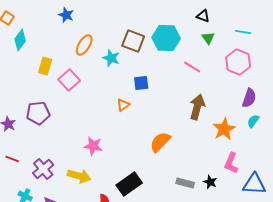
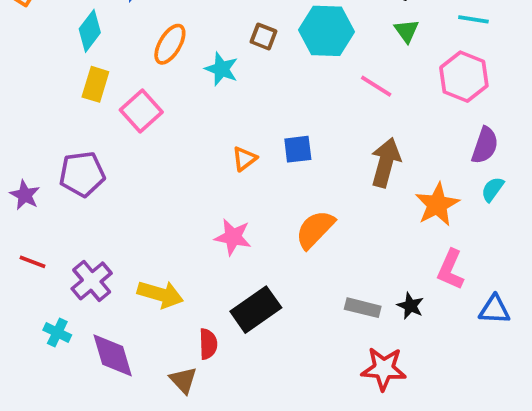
cyan diamond: (20, 40) -> (90, 31), moved
brown square: (133, 41) -> (263, 37), size x0.6
blue square: (141, 83) -> (298, 149), moved
pink star: (93, 146) -> (233, 237), moved
blue triangle: (254, 184) -> (494, 310), size x0.7

